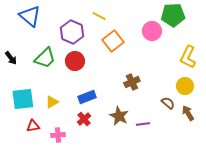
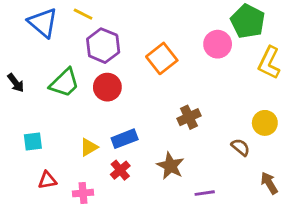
green pentagon: (173, 15) -> (248, 21), turned 30
yellow line: (99, 16) -> (83, 14), moved
yellow L-shape: (188, 57) -> (269, 63), moved
cyan square: (23, 99) -> (33, 142), size x0.6
yellow triangle: (52, 102) -> (89, 147), moved
brown arrow: (188, 113) -> (269, 183), moved
purple line: (143, 124) -> (205, 193), moved

